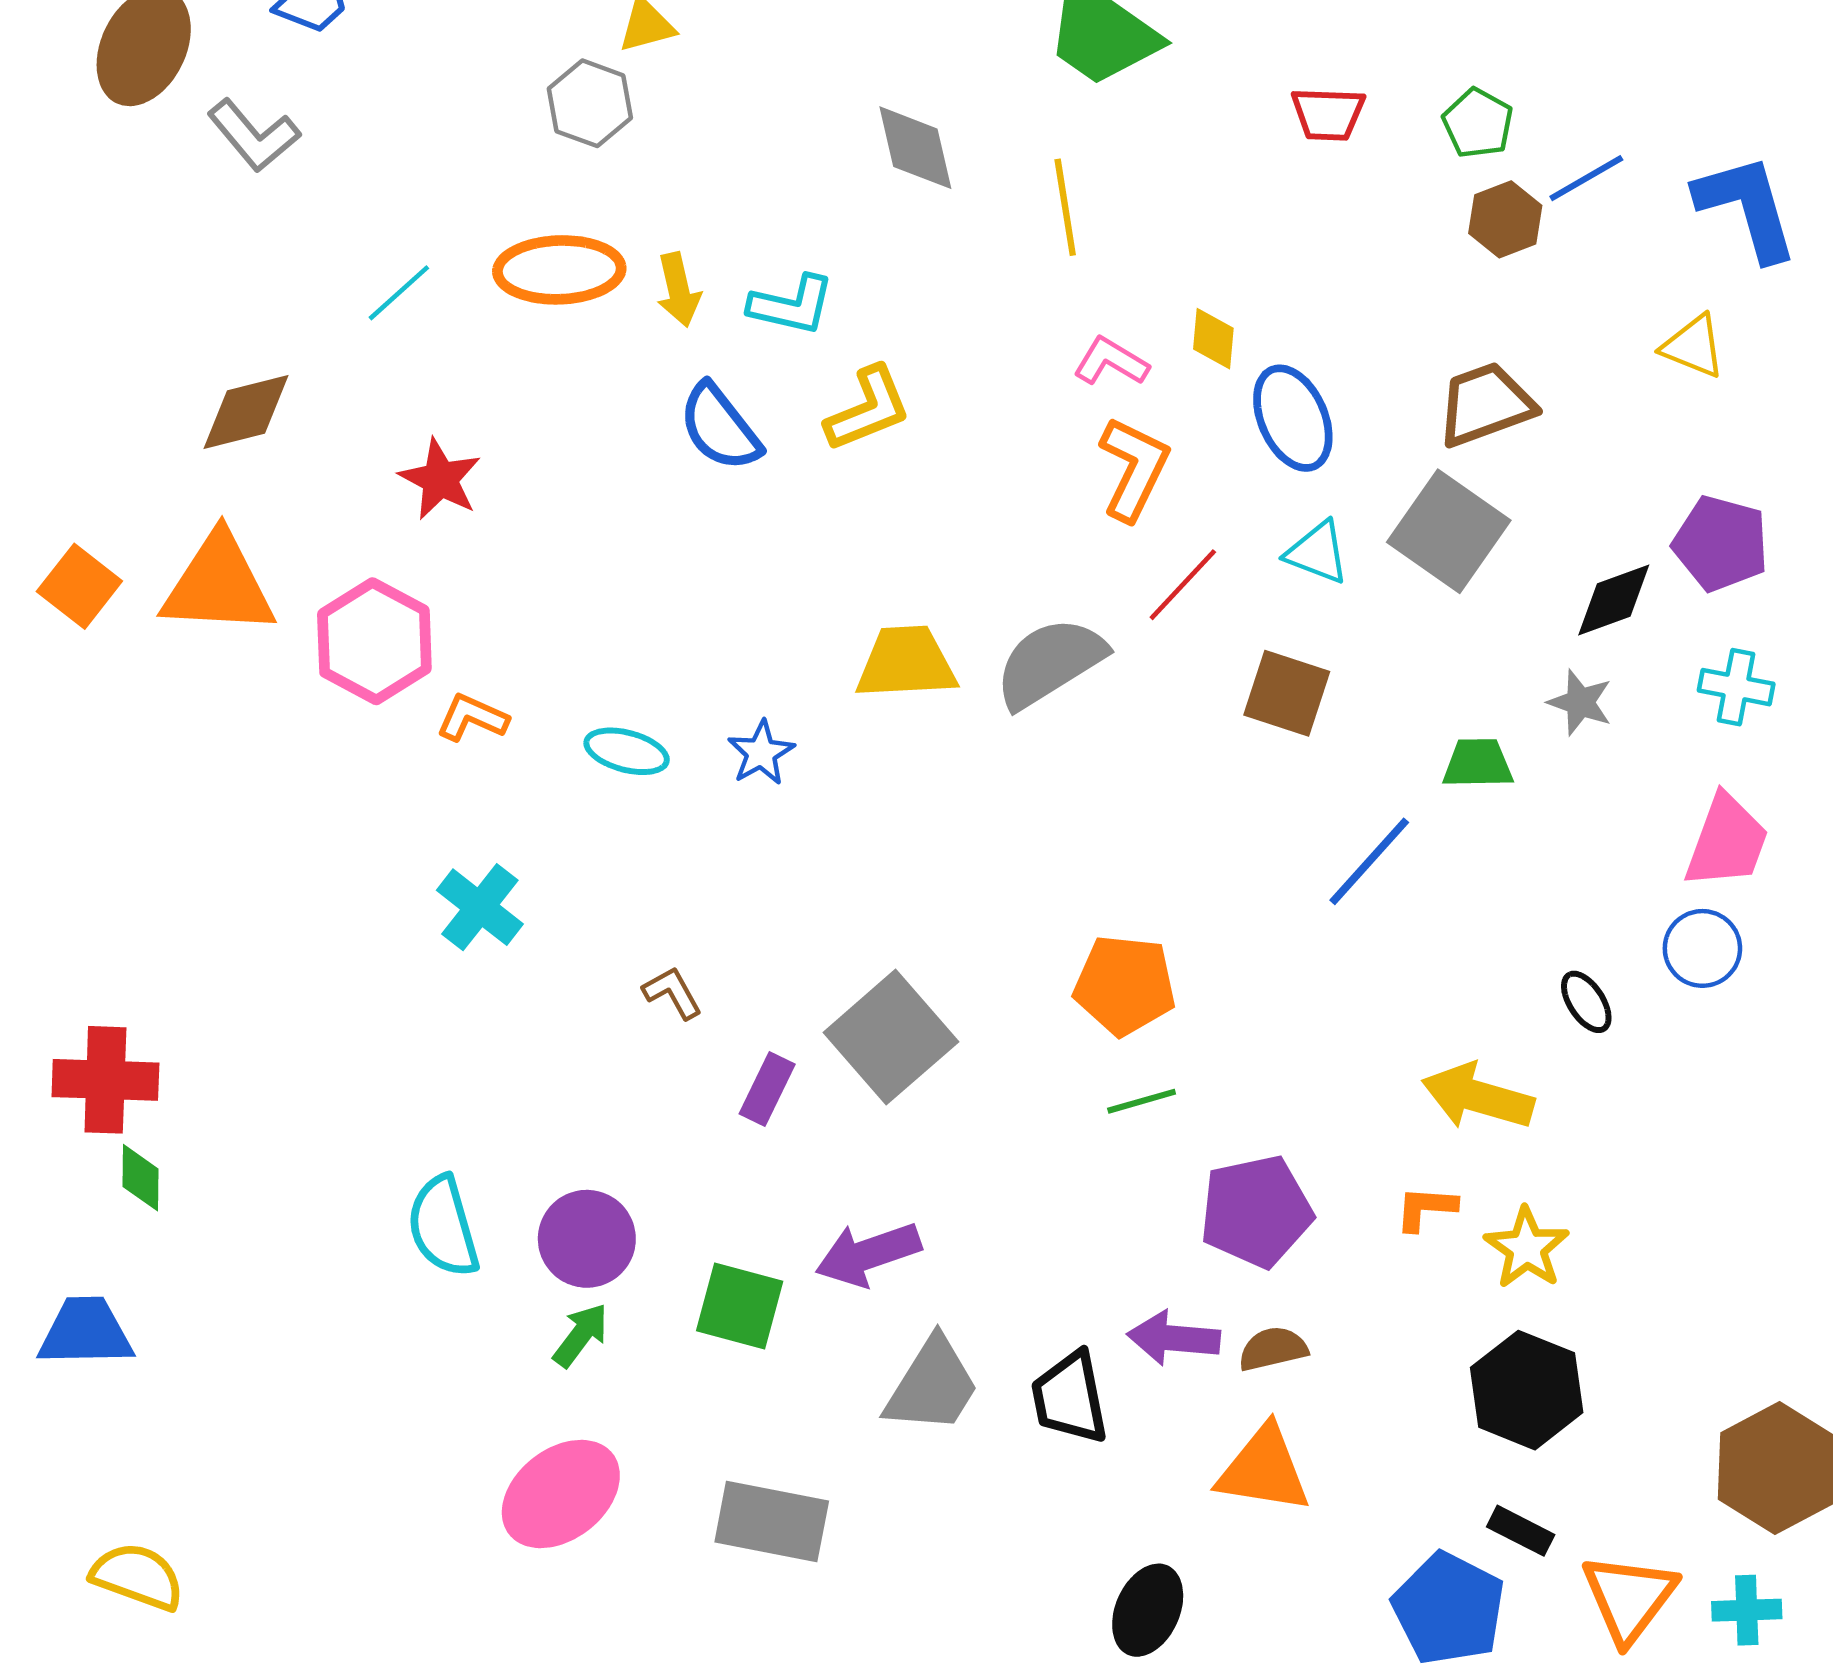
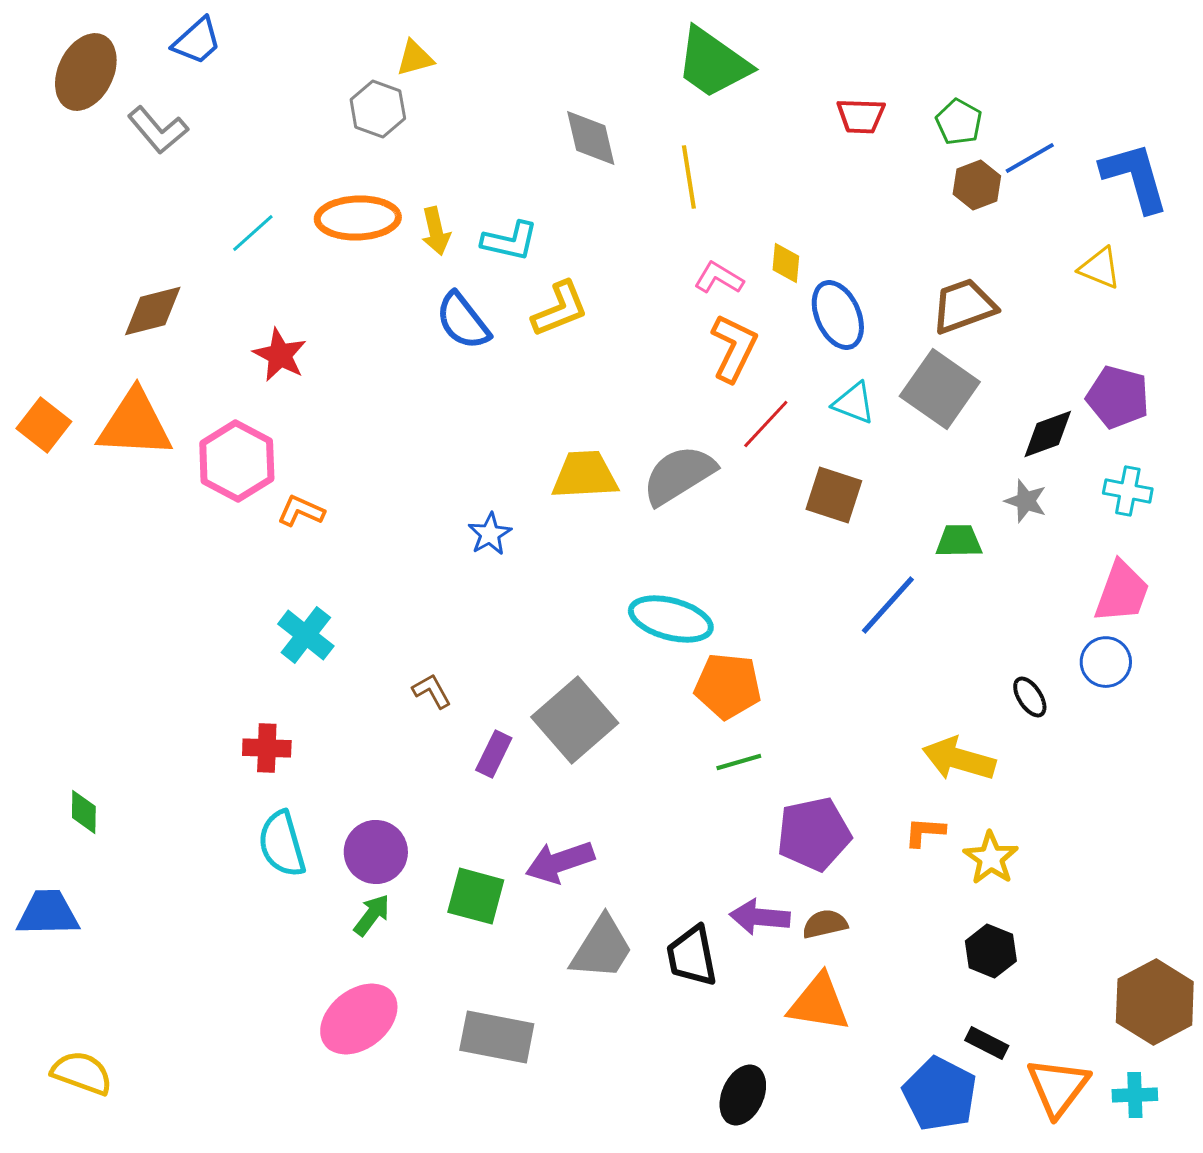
cyan ellipse: (627, 751) -> (671, 619), moved, size x1.5
red cross: (105, 1080) -> (267, 748), moved, size x0.7
black hexagon: (1527, 1390) -> (991, 951), size x0.7

